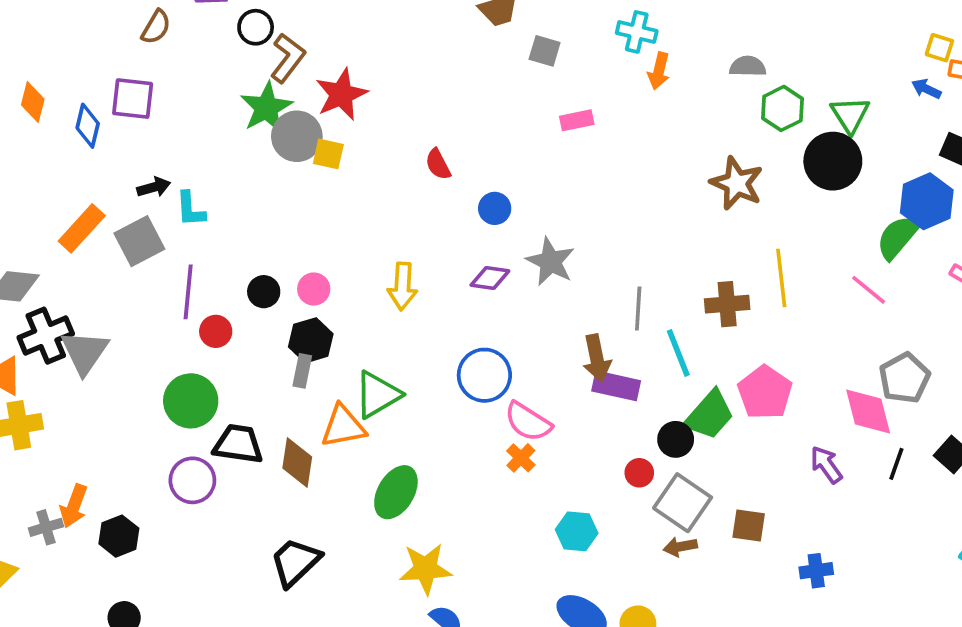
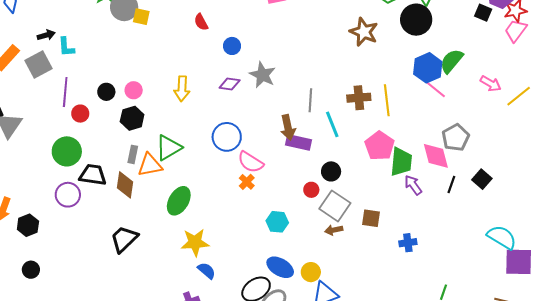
blue hexagon: (927, 201) -> (428, 68), moved
yellow line: (781, 278) -> (387, 100), moved
gray rectangle: (302, 371) -> (133, 154), moved
green trapezoid: (709, 415) -> (401, 162), moved, turned -36

